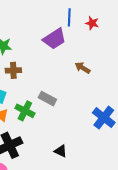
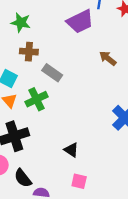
gray rectangle: (47, 99) -> (52, 73), moved
green cross: (25, 111) -> (36, 99), turned 30

